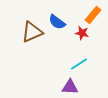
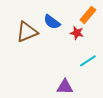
cyan line: (79, 64) -> (88, 61), moved

